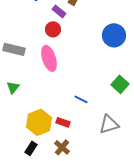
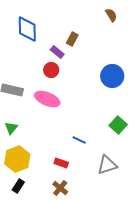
pink ellipse: (49, 58) -> (47, 99), turned -50
yellow hexagon: (39, 122) -> (17, 159), moved
black rectangle: (31, 148) -> (18, 186), moved

